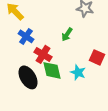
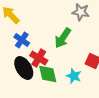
green arrow: (67, 34) -> (63, 38), size x1.5
black ellipse: (28, 77) -> (24, 68), moved

